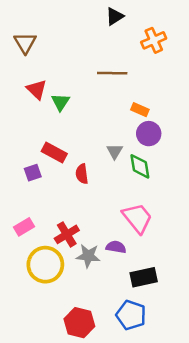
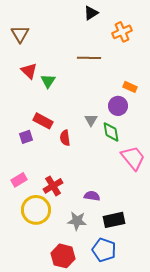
orange rectangle: (140, 110) -> (130, 87), moved
pink trapezoid: (137, 218) -> (133, 158), moved
gray star: (88, 256) -> (77, 221), moved

